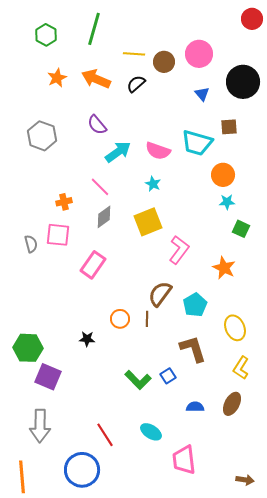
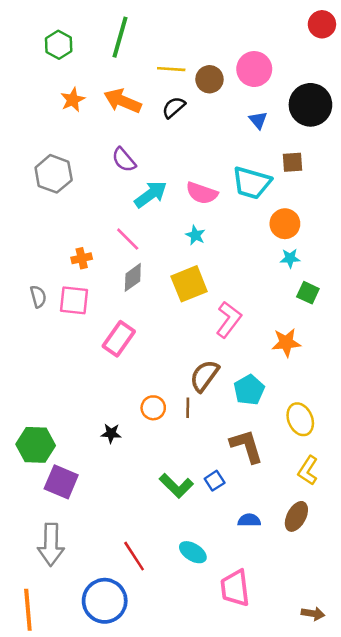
gray semicircle: (31, 244) -> (38, 297), moved
orange star: (224, 268) -> (286, 343), turned -30

